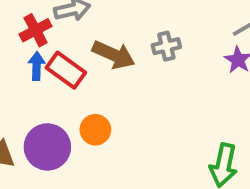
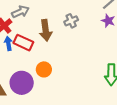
brown arrow: (114, 55) -> (46, 30), turned 70

